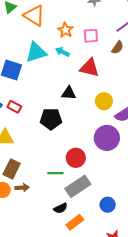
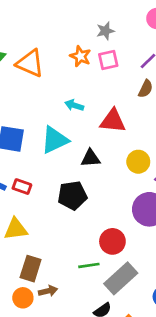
orange star: (65, 30) -> (80, 56), moved
pink square: (91, 36) -> (108, 60), moved
cyan triangle: (36, 52) -> (55, 140), moved

